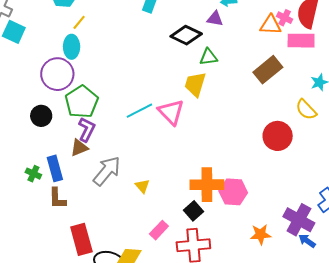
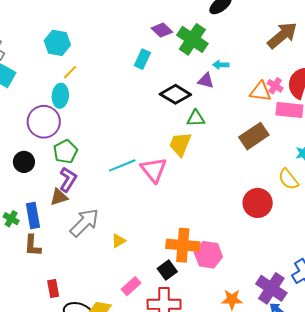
green pentagon: (82, 102) -> (65, 152), size x0.7
yellow triangle: (142, 186) -> (118, 241), turned 35
red rectangle: (81, 239) -> (53, 288), size x0.6

